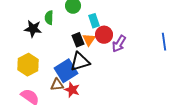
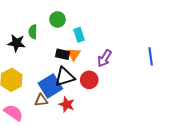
red circle: (104, 35) -> (89, 80), moved
black rectangle: (78, 40) -> (63, 54), turned -56
red star: (72, 90) -> (67, 104), moved

